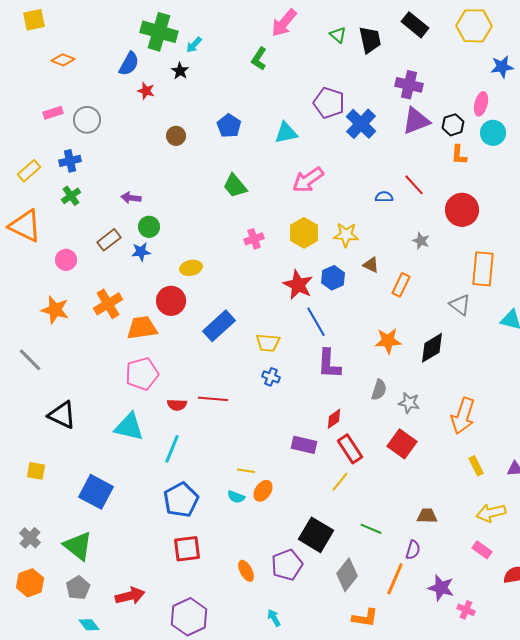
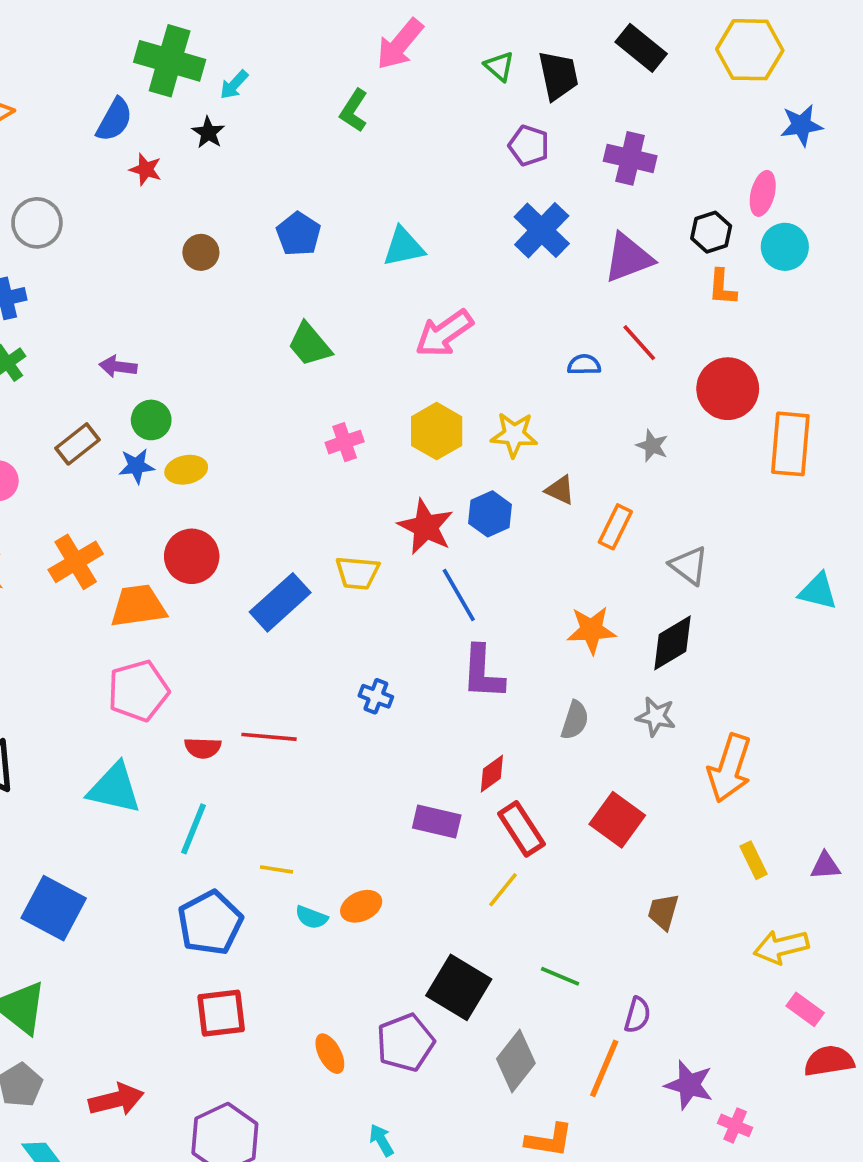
purple pentagon: (329, 103) -> (529, 146), moved, size x0.7
purple triangle: (416, 121) -> (628, 258), moved
yellow ellipse: (191, 268) -> (186, 470), moved
orange rectangle: (483, 269) -> (790, 444), moved
gray triangle: (460, 305) -> (689, 565), moved
yellow trapezoid: (268, 343) -> (357, 573), moved
gray star: (409, 403) -> (656, 717), moved
yellow line: (246, 471) -> (276, 869), moved
orange ellipse: (263, 491) -> (361, 906), turned 30
brown trapezoid: (427, 516) -> (663, 912), moved, turned -75
pink rectangle: (482, 550) -> (805, 1009), moved

